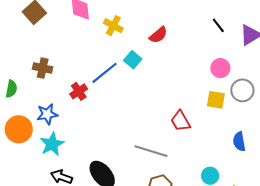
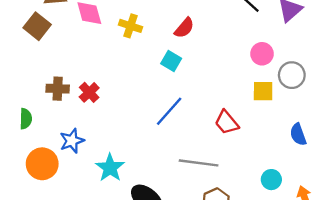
cyan square: (133, 60) -> (171, 61), moved
blue line: (105, 73) -> (169, 111), moved
red cross: (79, 91) -> (89, 92), moved
cyan star: (52, 144) -> (110, 168), moved

